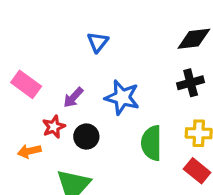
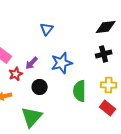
blue star: (122, 97) -> (62, 63), turned -30
red star: (54, 127) -> (16, 74), moved

